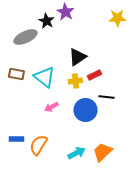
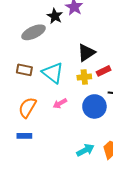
orange semicircle: (38, 145) -> (27, 107), moved

